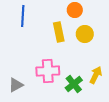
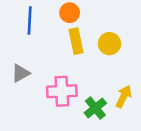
orange circle: (75, 10) -> (70, 13), moved
gray triangle: (16, 85) -> (21, 73), moved

